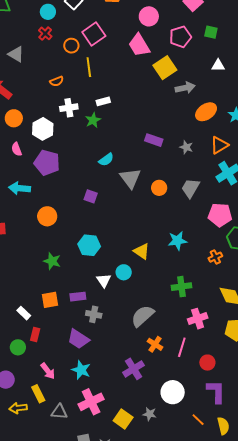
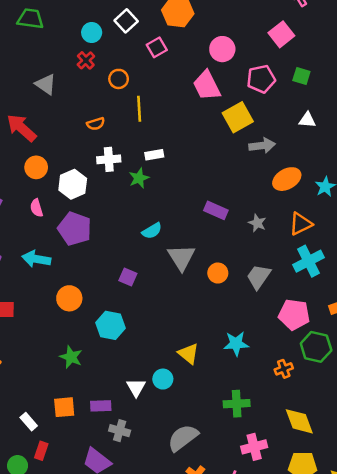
pink square: (94, 34) -> (157, 47), moved, size x0.7
cyan hexagon: (89, 245) -> (111, 325), moved

